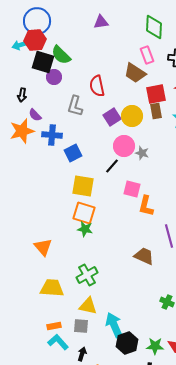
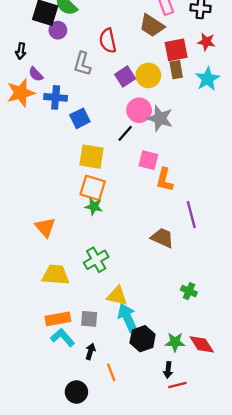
gray star: (142, 153) -> (160, 118), size x1.6
yellow triangle: (88, 306) -> (117, 296), moved
orange rectangle: (54, 326) -> (58, 319), size x1.5

